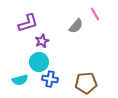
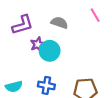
gray semicircle: (76, 26) -> (59, 23), moved, turned -112
cyan circle: (39, 62) -> (50, 51), moved

